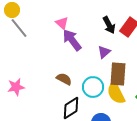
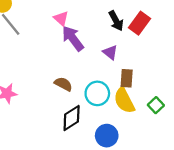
purple triangle: (104, 52) -> (110, 52), turned -40
brown rectangle: (118, 74) -> (127, 78), size x0.7

